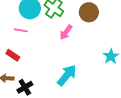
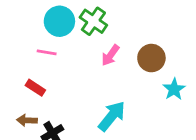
brown circle: (89, 12) -> (151, 58), moved

